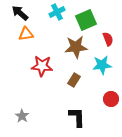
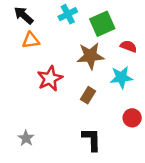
red semicircle: (108, 39) -> (129, 46), turned -48
red star: (42, 66) -> (50, 79), turned -30

